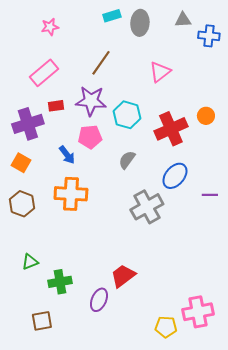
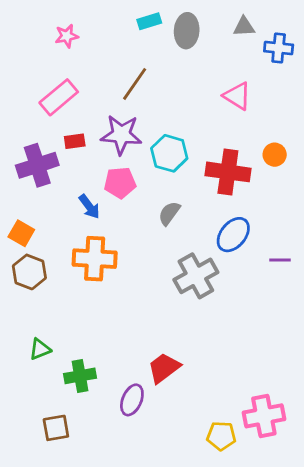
pink triangle: (160, 72) -> (237, 96), moved, turned -50
red cross: (171, 129) -> (228, 172), turned 32
orange square: (21, 163) -> (21, 233), moved

